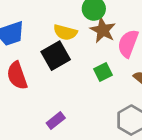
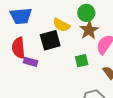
purple rectangle: (56, 121) -> (30, 62), moved, turned 40

